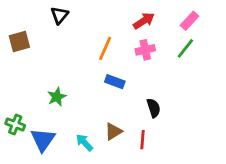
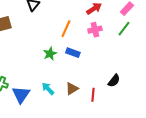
green star: (57, 97) -> (50, 54), moved
black semicircle: (154, 108) -> (114, 81), moved, turned 56
cyan arrow: (84, 142) -> (48, 89), moved

